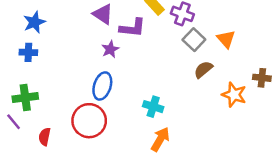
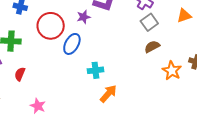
orange triangle: (226, 39) -> (184, 16), moved, turned 42
cyan cross: (153, 107) -> (96, 70), moved, turned -35
red circle: (89, 121) -> (51, 26), moved

